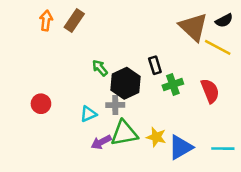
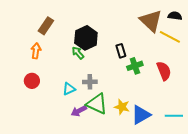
orange arrow: (46, 20) -> (36, 51), moved
brown rectangle: (74, 20) -> (46, 26), moved
black semicircle: (224, 20) -> (175, 16), turned -144
black hexagon: (125, 83) -> (86, 38), moved
green triangle: (124, 133) -> (97, 104), turned 35

